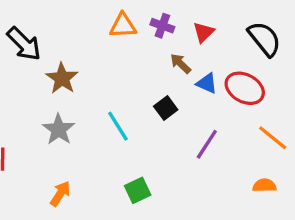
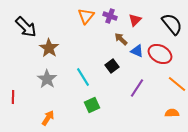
orange triangle: (123, 26) -> (86, 16), turned -48
green square: (138, 190) -> (92, 105), moved

